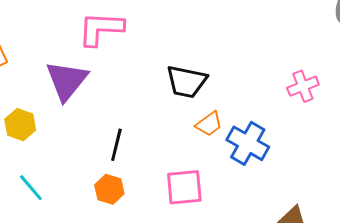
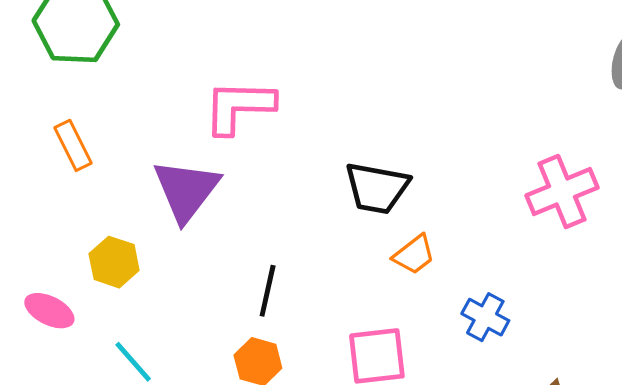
pink cross: (303, 86) -> (562, 192), size x1.4
blue cross: (248, 143) -> (485, 317), moved, size x0.7

